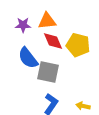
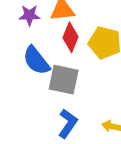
red diamond: (53, 41) -> (71, 37), turned 45

